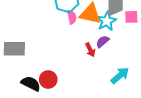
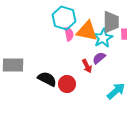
red circle: (48, 80) -> (67, 84), moved
black semicircle: (31, 84) -> (47, 79), moved

